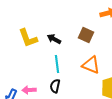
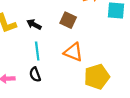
black semicircle: (55, 86) -> (35, 74), turned -32

